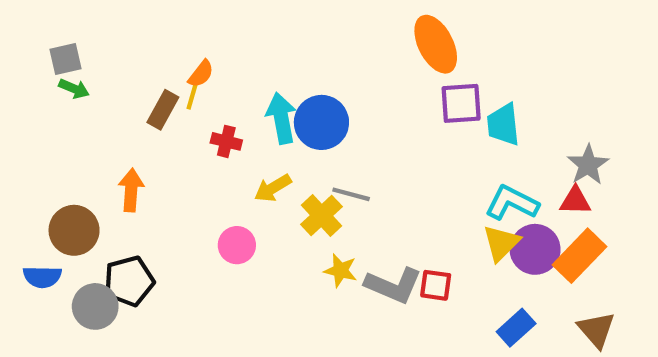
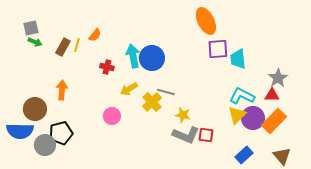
yellow line: (192, 95) -> (77, 45), moved
brown rectangle: (163, 110) -> (63, 47), moved
yellow star: (341, 271) -> (183, 115), moved
blue semicircle: (42, 277) -> (20, 131), size x1.5

